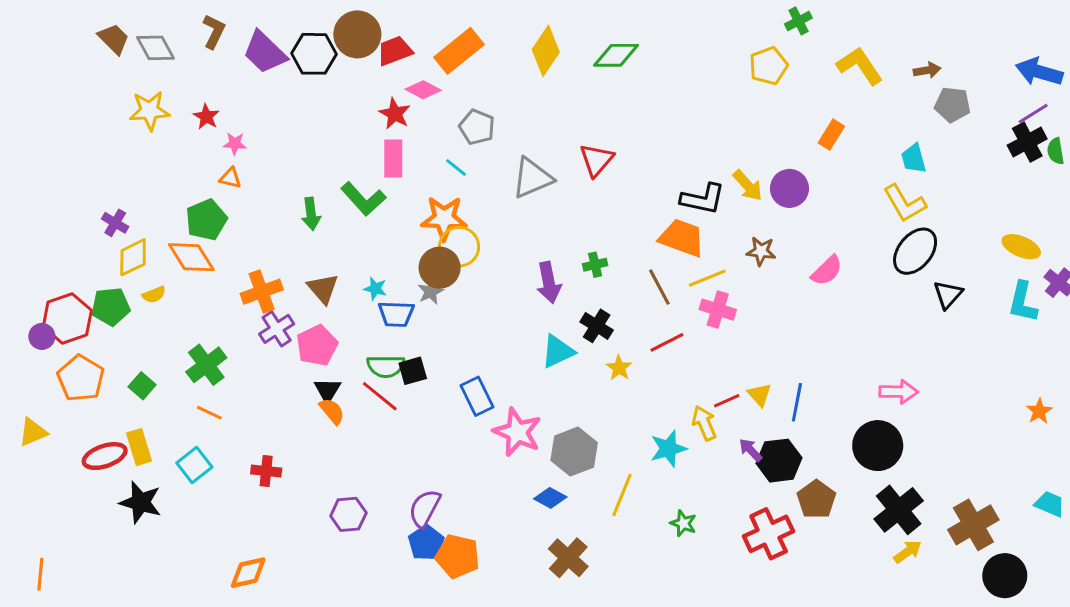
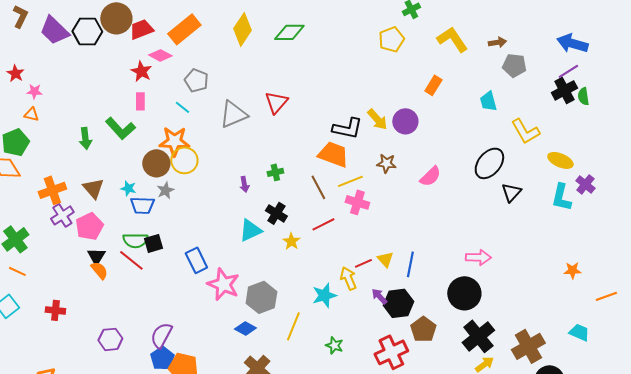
pink rectangle: (393, 158) -> (140, 101), size x0.7
yellow L-shape: (905, 203) -> (525, 131), moved
brown circle: (440, 268) -> (156, 163), moved
purple arrow: (549, 283) -> (244, 184), size x0.6
orange star: (1039, 411) -> (572, 270), turned 30

